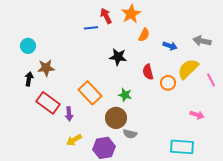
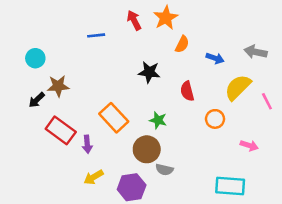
blue line: (91, 28) -> (96, 35), moved
black arrow: (29, 79) -> (37, 100), turned -144
orange circle: (168, 83) -> (215, 119), moved

